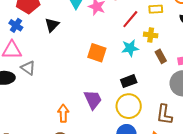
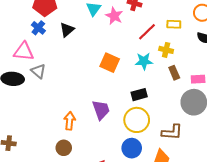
blue cross: (16, 25) -> (38, 28), moved
brown L-shape: (164, 115) -> (172, 132), turned -100

